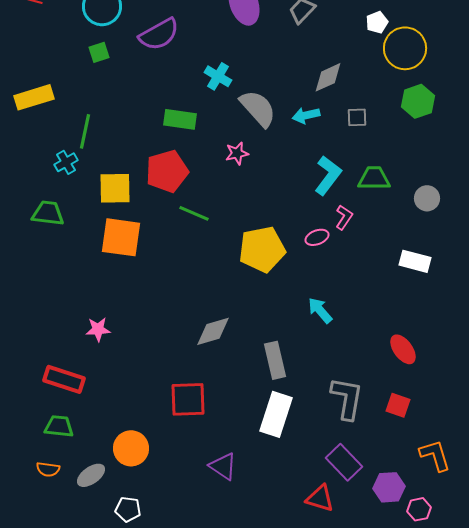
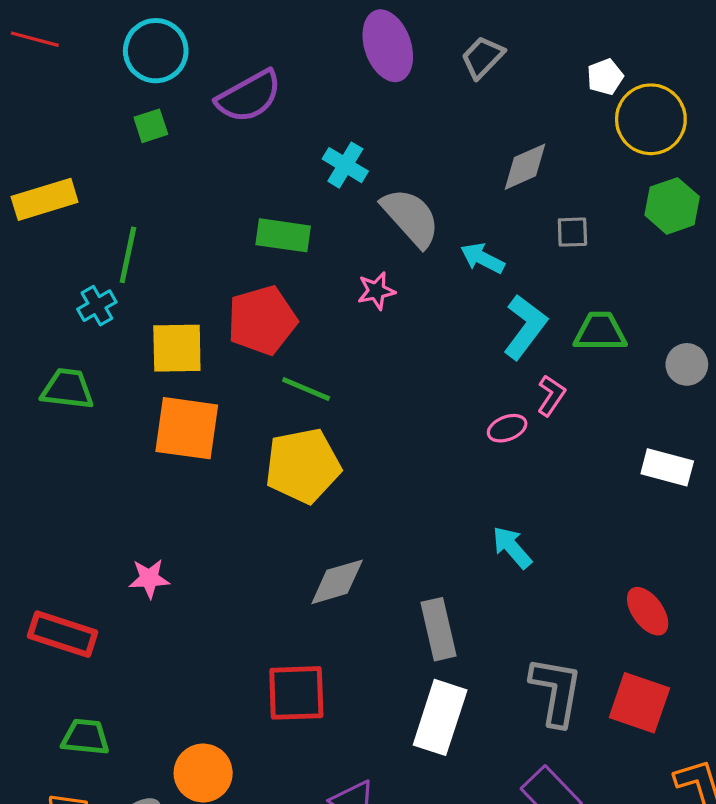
cyan arrow: (306, 115) -> (483, 258), moved, turned 40
yellow pentagon: (262, 249) -> (303, 466), moved
red rectangle: (64, 379) -> (63, 634), moved
red square: (398, 405) -> (639, 703), size x1.5

